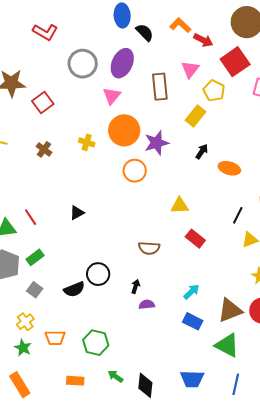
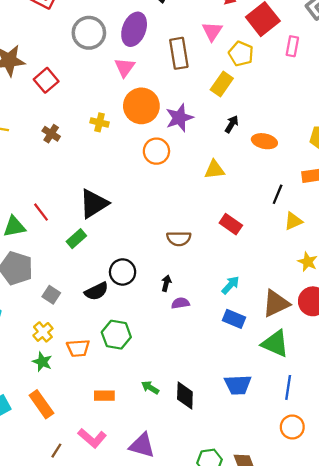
yellow triangle: (180, 206) -> (214, 170), moved
black triangle: (77, 213) -> (94, 204), size x1.8
green rectangle: (35, 257) -> (76, 239), moved
green hexagon: (96, 343) -> (116, 335), moved

